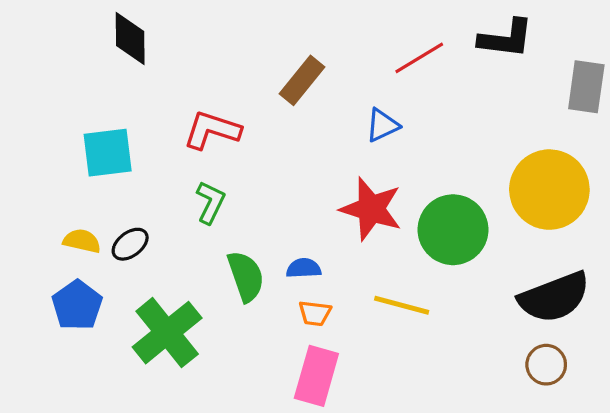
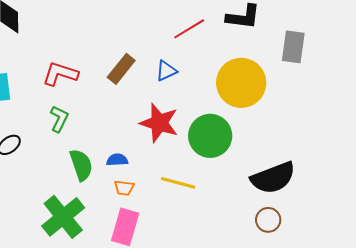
brown rectangle: (302, 80) -> (121, 69), moved
yellow circle: (549, 190) -> (241, 83), moved
green cross: (167, 333) -> (63, 217), moved

